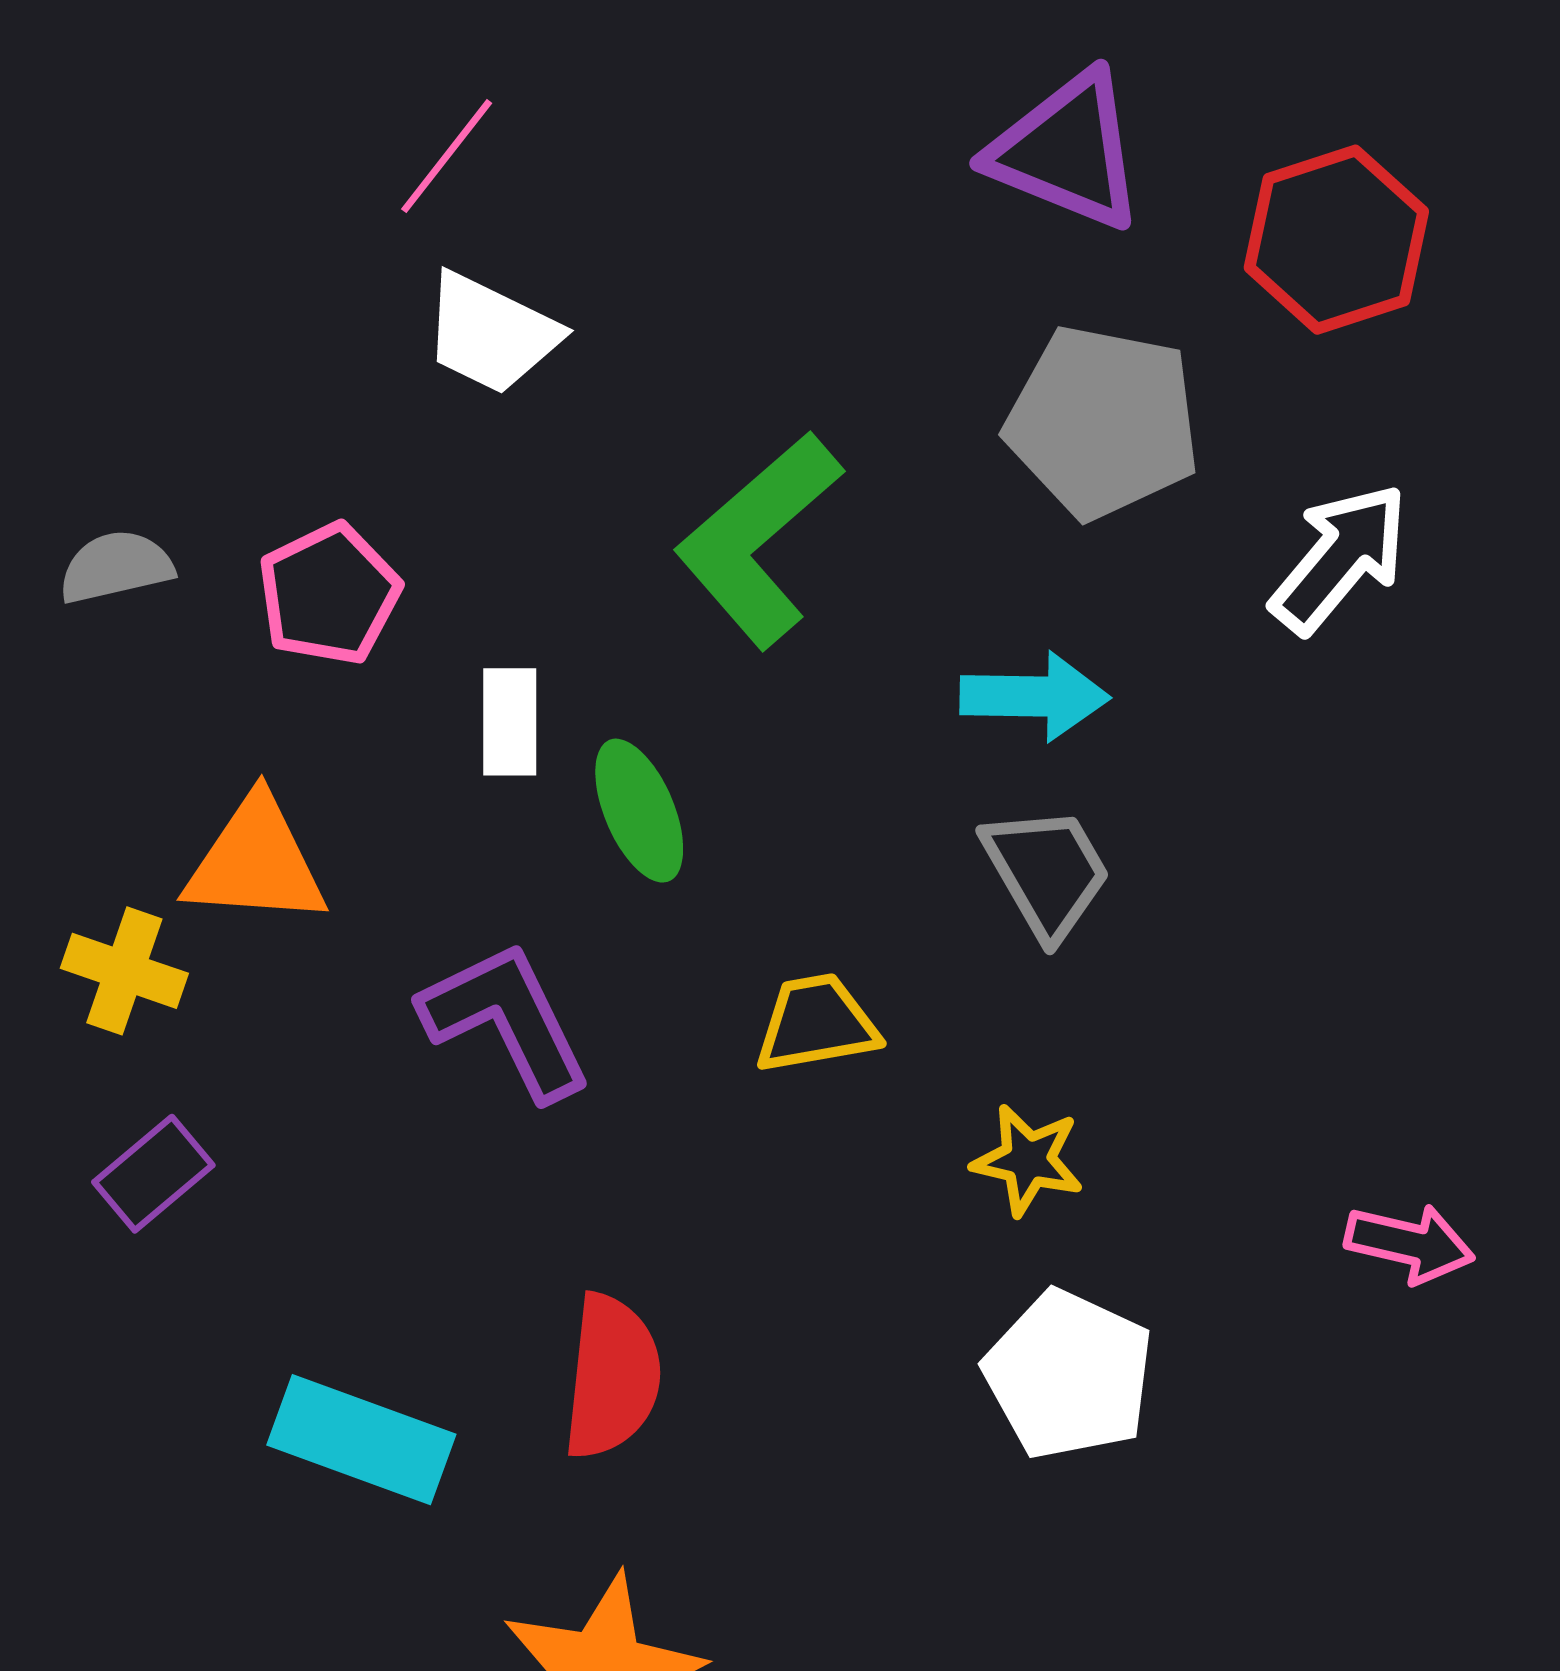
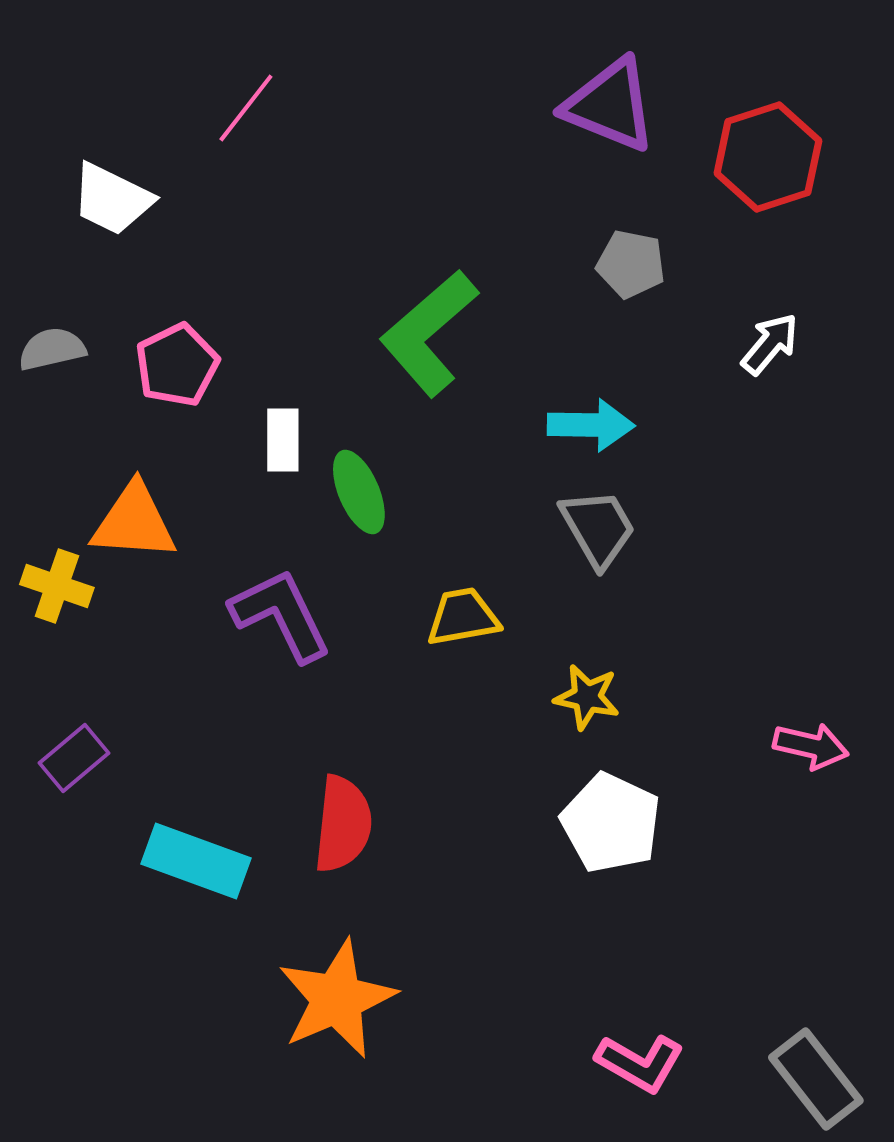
white trapezoid: (491, 333) -> (112, 199), moved
gray pentagon: (1103, 422) -> (631, 264), size x0.6
white arrow: (1340, 558) -> (770, 344), size x0.7
purple rectangle: (153, 1174) -> (74, 758), moved

